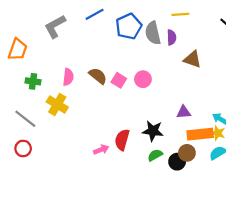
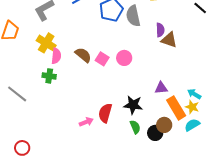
purple semicircle: (172, 37) -> (160, 30), moved
green cross: (33, 81) -> (49, 76), moved
yellow cross: (57, 104) -> (46, 43), moved
orange rectangle: (200, 134) -> (176, 108), turned 65
red circle: (23, 148) -> (22, 148), moved
green semicircle: (155, 155) -> (135, 127), turned 96

